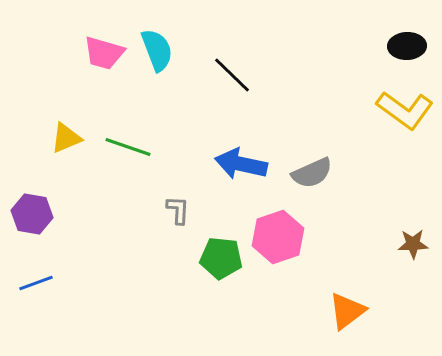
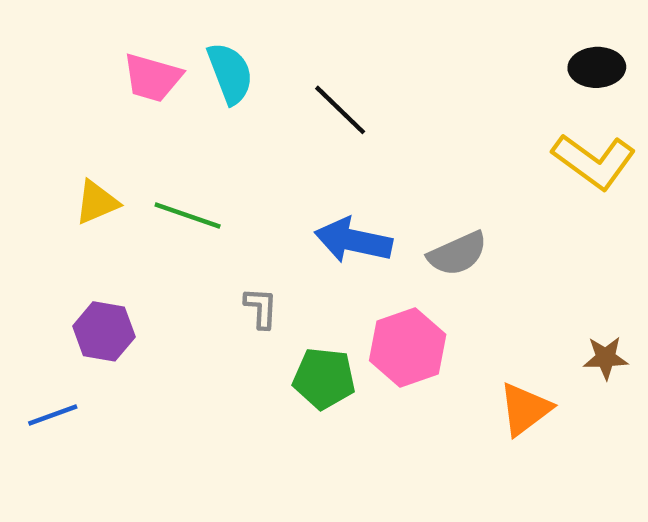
purple hexagon: (32, 214) -> (104, 331), moved
orange triangle: (347, 311) -> (525, 409), moved

